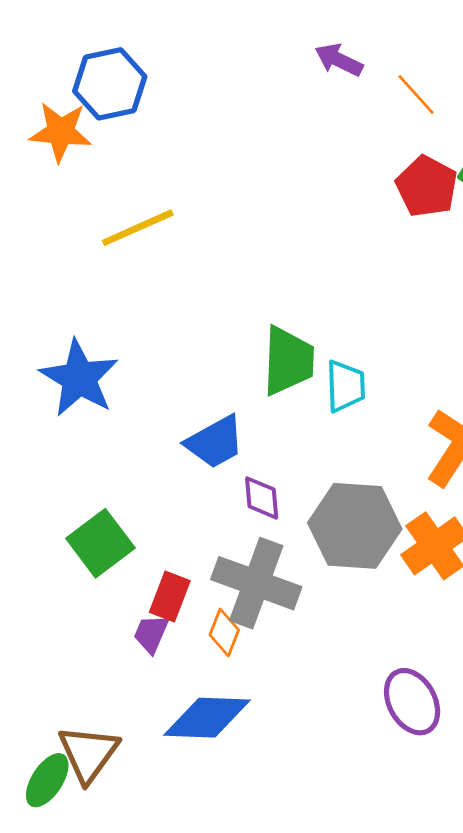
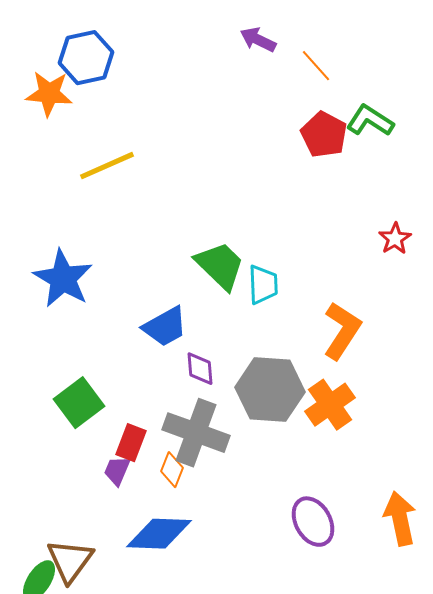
green trapezoid: (288, 361) -> (220, 266), turned -48

